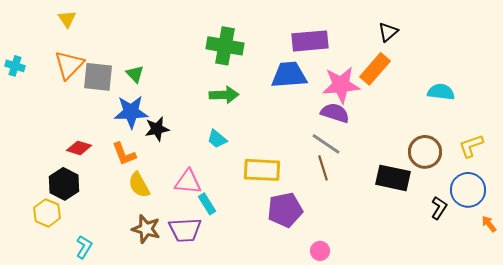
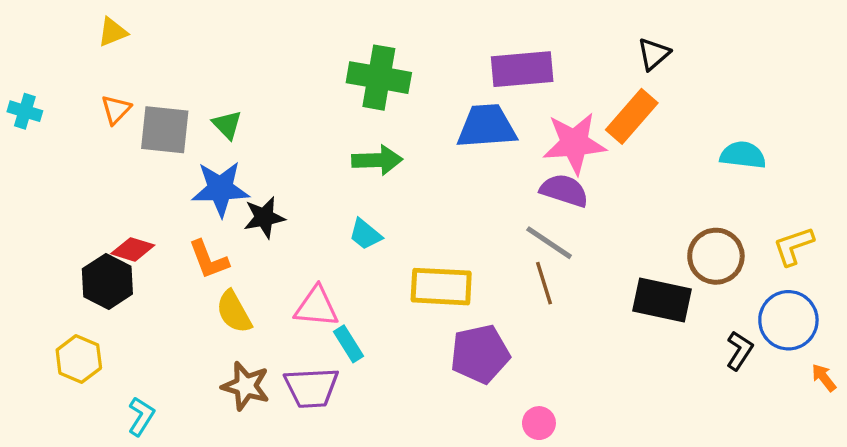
yellow triangle: (67, 19) -> (113, 32), turned 42
orange triangle: (69, 65) -> (116, 110), size x0.6
black hexagon: (64, 184) -> (107, 281), moved

